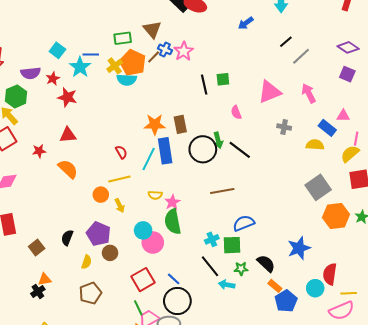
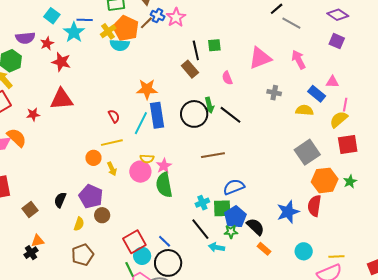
gray line: (301, 56) -> (291, 23), turned 72
brown rectangle: (180, 124) -> (190, 69), moved, turned -30
red triangle: (68, 135) -> (62, 99), size x1.4
orange semicircle: (68, 169) -> (17, 138), moved
cyan circle: (143, 230) -> (142, 256), moved
pink circle: (153, 243) -> (140, 172), moved
red semicircle: (330, 274) -> (314, 206), moved
blue pentagon: (286, 301) -> (235, 217), moved

